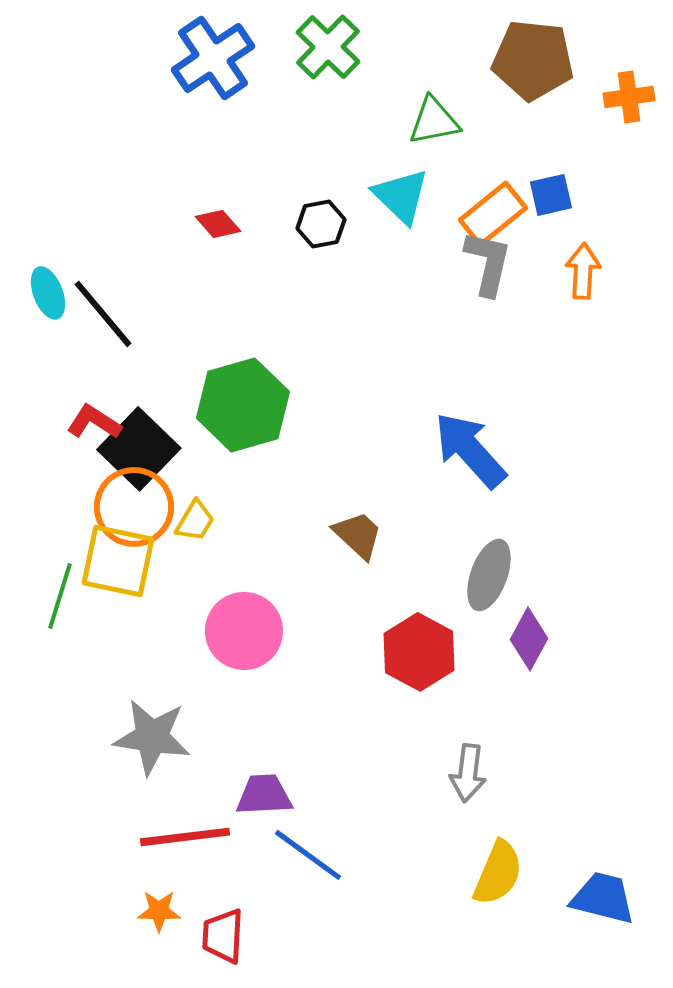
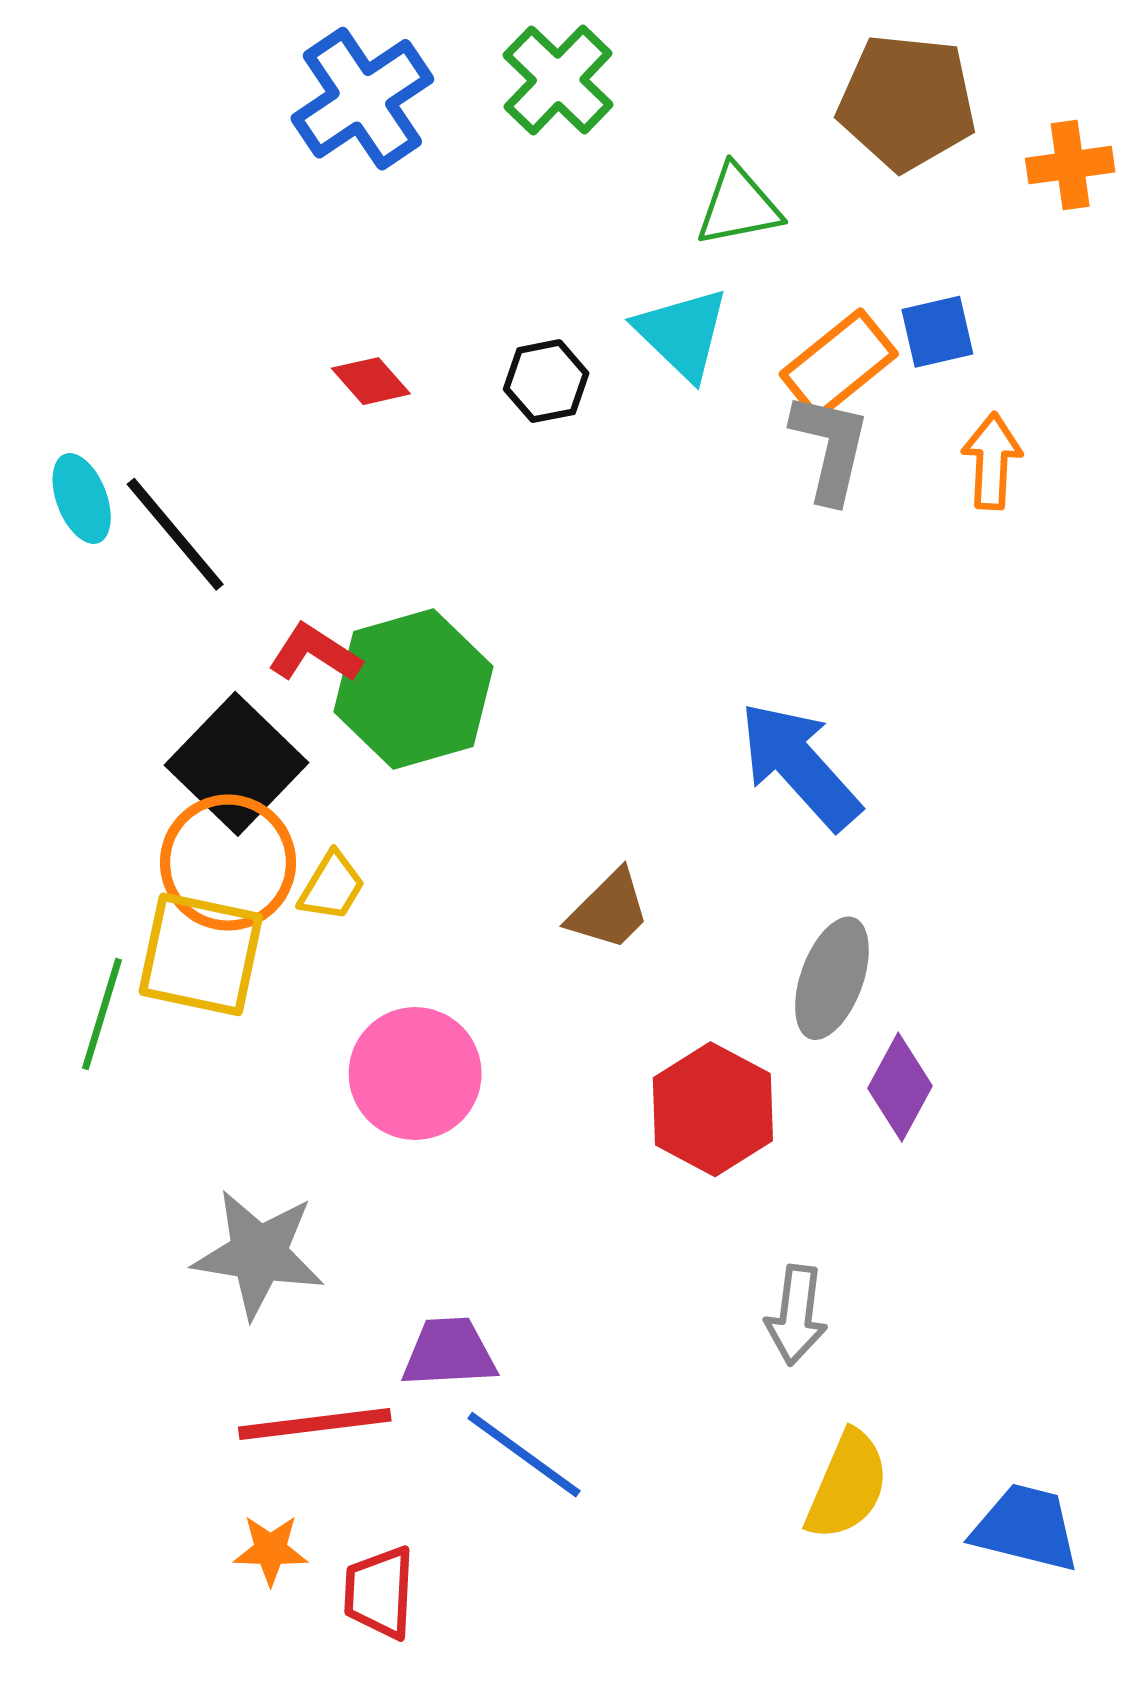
red L-shape: (94, 422) -> (315, 653), moved
brown trapezoid: (358, 535) -> (609, 910), turned 92

